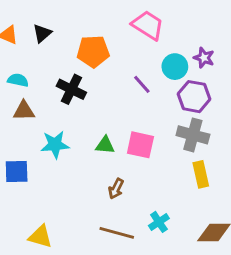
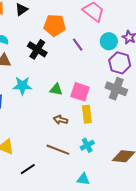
purple line: (142, 84) -> (78, 45), moved
yellow rectangle: (201, 174) -> (87, 114), moved
brown arrow: (116, 189) -> (61, 120), turned 72

